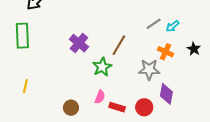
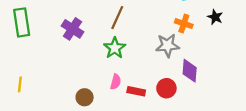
purple cross: (79, 43) -> (72, 29), moved
brown line: (119, 45) -> (117, 18), moved
yellow line: (25, 86) -> (20, 84), moved

